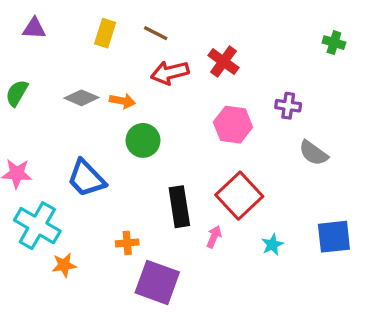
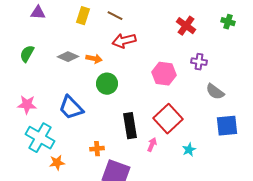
red cross: (223, 62) -> (186, 26), moved
blue square: (334, 237) -> (227, 126), moved

